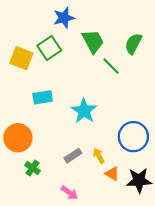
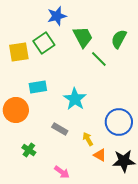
yellow square: (21, 58) -> (19, 52), turned -30
orange circle: (18, 138) -> (16, 110), moved
gray rectangle: (73, 156) -> (60, 129), moved, turned 63

